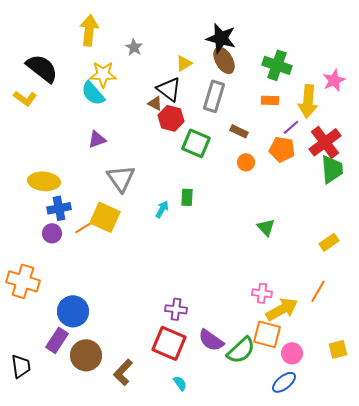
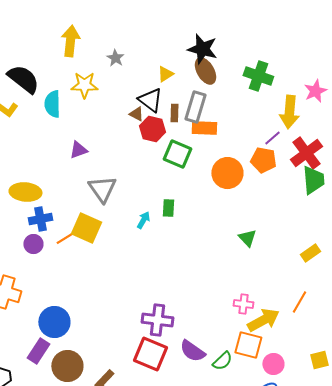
cyan semicircle: (93, 93) -> (52, 104), moved, turned 40
orange rectangle: (270, 100) -> (204, 128), moved, size x1.4
brown rectangle: (239, 131) -> (174, 113), moved, turned 66
orange circle: (246, 162) -> (227, 173), size x1.8
purple cross: (176, 309) -> (157, 320), size x1.4
green semicircle: (241, 350) -> (222, 361), size x0.7

